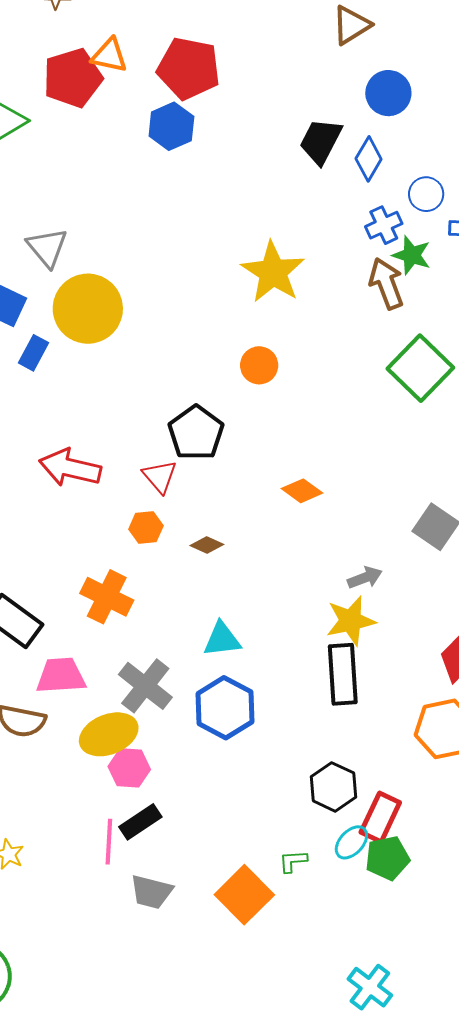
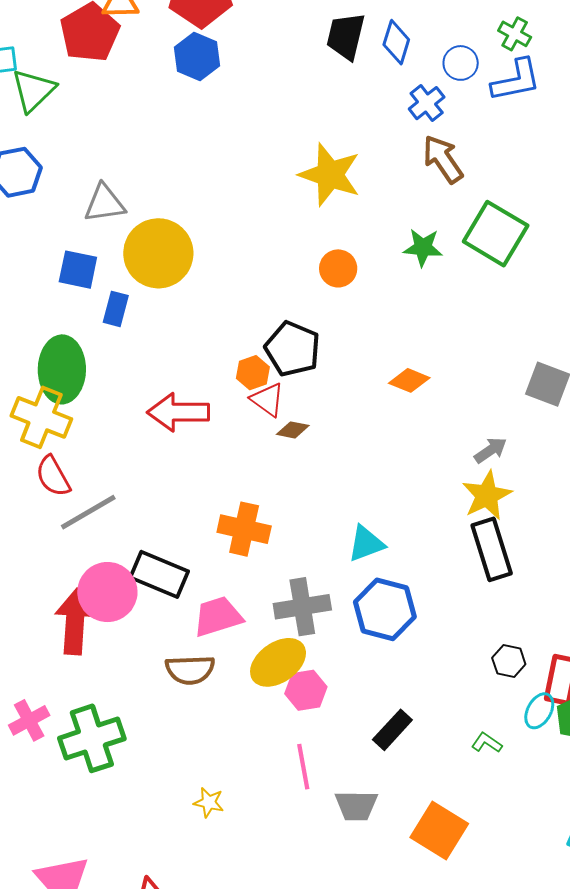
gray triangle: (47, 248) -> (105, 203), turned -45
green star: (412, 255) -> (423, 248), moved
orange hexagon: (146, 527) -> (253, 373), moved
brown diamond: (207, 545) -> (293, 430), moved
gray cross: (145, 686) -> (302, 607), turned -34
black hexagon: (333, 787) -> (509, 661), size x0.7
black rectangle: (140, 822) -> (392, 730), moved
green L-shape: (293, 861) -> (487, 743), turned 52
orange square: (244, 895) -> (439, 831), moved

